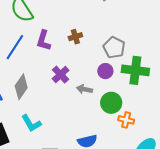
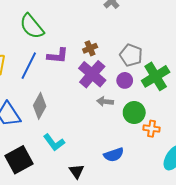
purple L-shape: (44, 40) -> (58, 56), turned -95
green cross: (135, 70) -> (156, 76), turned -32
purple cross: (61, 75) -> (92, 74), moved, size x1.5

